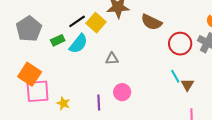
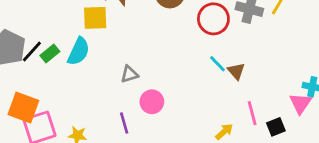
black line: (77, 21) -> (32, 51), moved
yellow square: (96, 23) -> (95, 18), turned -30
gray triangle: (112, 59) -> (129, 74), moved

